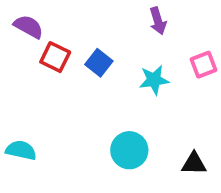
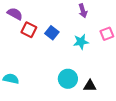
black triangle: (194, 164) -> (90, 86), moved

